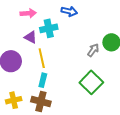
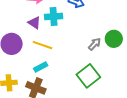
yellow line: (42, 58) -> (42, 45), turned -66
cyan rectangle: (43, 80) -> (41, 67), turned 40

